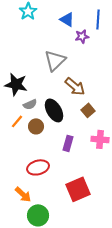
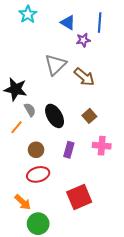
brown arrow: (75, 86) -> (84, 77), moved
gray semicircle: (30, 104) -> (30, 110), turned -96
brown circle: (36, 126) -> (36, 150), moved

